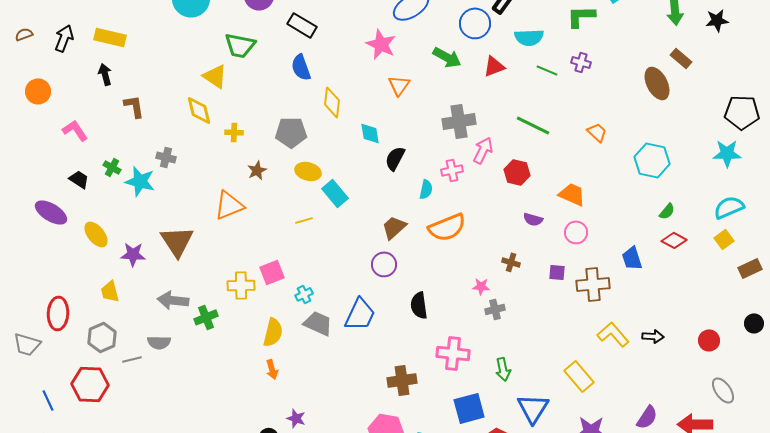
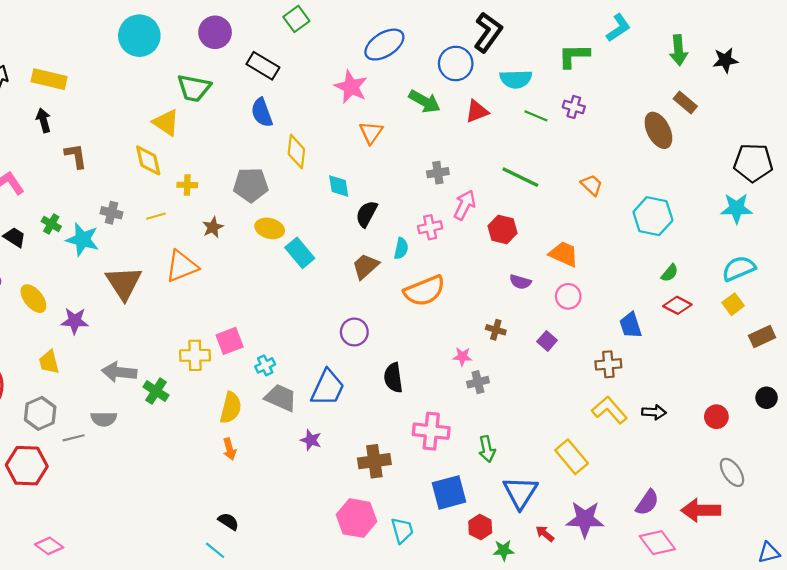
gray cross: (459, 121) -> (438, 173), size x0.6
yellow line: (304, 220) -> (156, 216), moved
brown trapezoid: (394, 227) -> (365, 266), moved
brown triangle: (177, 241) -> (124, 283), moved
purple square: (557, 272) -> (547, 341), turned 36
brown cross: (593, 284) -> (608, 364), moved, size x0.7
green cross: (206, 317) -> (156, 391), turned -35
purple star: (296, 418) -> (311, 440), moved

